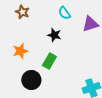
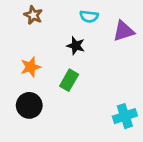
cyan semicircle: (64, 13) -> (89, 16), turned -48
black circle: (31, 80) -> (29, 105), moved

